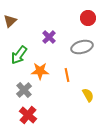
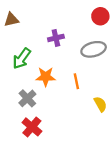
brown triangle: (10, 21) -> (11, 20), turned 32
purple cross: (49, 37) -> (56, 38), turned 32

